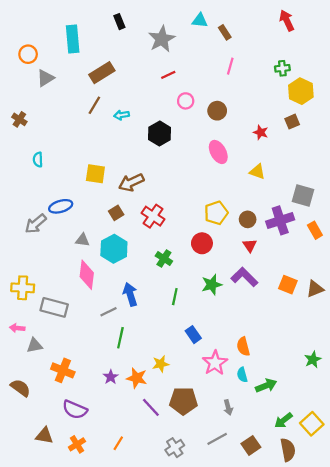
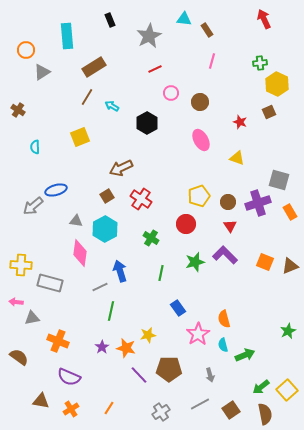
cyan arrow: (122, 115) -> (112, 106), turned 40
yellow square: (95, 174) -> (80, 137), moved, turned -30

